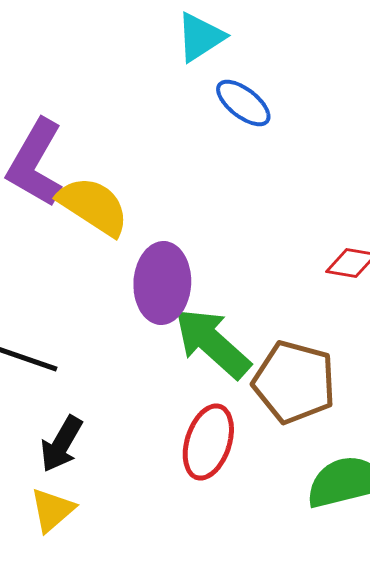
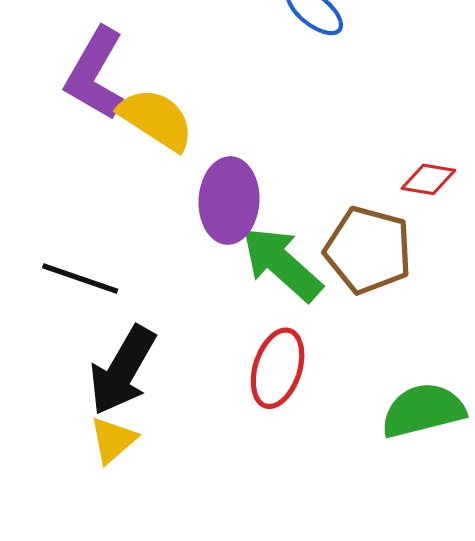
brown pentagon: (294, 382) -> (368, 250), moved
black arrow: (61, 444) -> (122, 370), size x1.5

